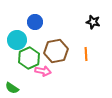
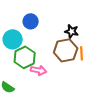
black star: (93, 22) -> (72, 31), moved
brown hexagon: (56, 51) -> (66, 50), moved

